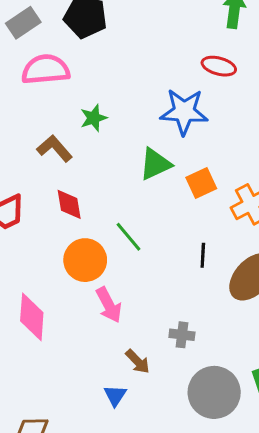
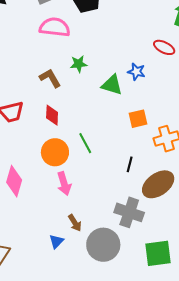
blue star: (184, 112) -> (136, 72), size x0.6
green triangle: (155, 164) -> (112, 85), moved, turned 30
gray cross: (182, 335) -> (129, 212), moved, size x1.8
gray circle: (214, 392) -> (103, 245), moved

